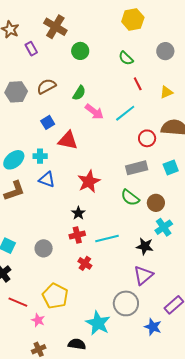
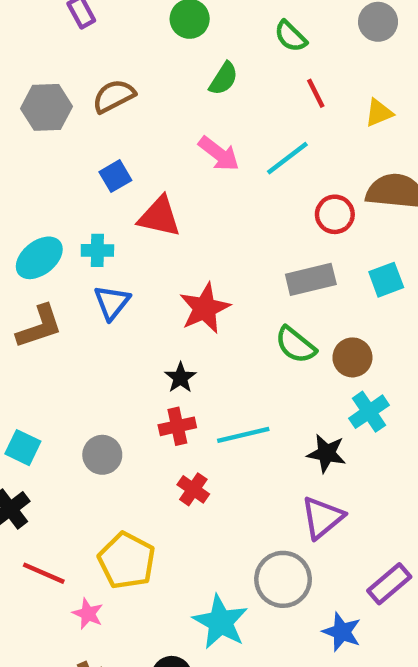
green semicircle: (79, 93) -> (224, 79), moved
blue triangle: (47, 179) -> (112, 302), turned 48

